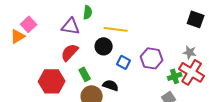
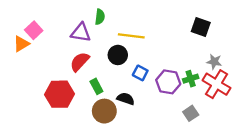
black square: (196, 19) -> (201, 27), moved
purple hexagon: (152, 58) -> (168, 82), moved
green cross: (175, 76) -> (191, 79), moved

